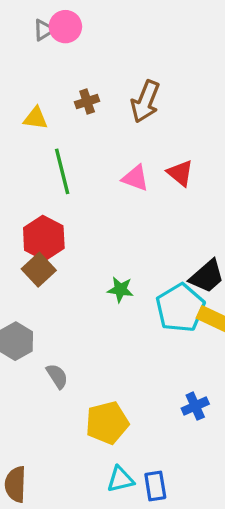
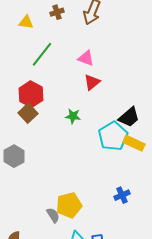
green line: (62, 171) -> (42, 54), turned 52
red triangle: (180, 173) -> (92, 82), moved, turned 42
green star: (120, 290) -> (73, 116), moved
gray semicircle: (57, 376) -> (53, 215), moved

